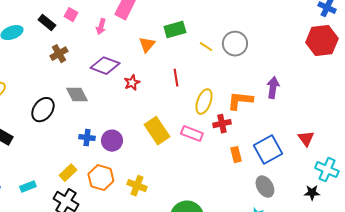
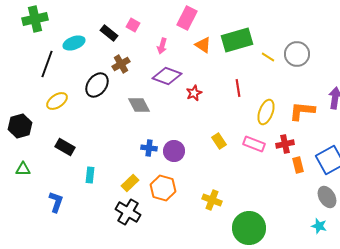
pink arrow: (101, 27) -> (162, 46), moved
green rectangle: (175, 30) -> (237, 40), size x1.4
orange triangle: (147, 45) -> (203, 45), moved, turned -36
black ellipse: (43, 110) -> (97, 85), moved
red cross: (222, 124) -> (285, 144), moved
yellow rectangle: (157, 131) -> (219, 141), size x0.6
yellow cross: (137, 186) -> (212, 200), moved
cyan rectangle: (28, 187) -> (90, 175), moved, turned -63

